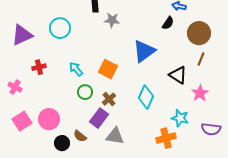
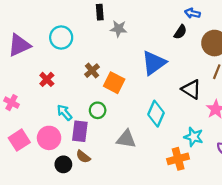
red cross: (39, 67) -> (47, 79), moved, turned -32
cyan arrow: (76, 69) -> (64, 113), moved
green circle: (85, 92) -> (98, 110), moved
brown cross: (109, 99) -> (92, 71), moved
purple rectangle: (99, 118) -> (80, 131), moved, turned -30
gray triangle: (115, 136) -> (126, 139), moved

